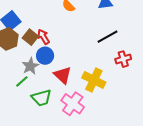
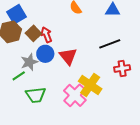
red triangle: (63, 75) -> (68, 56), moved
pink cross: (73, 104) -> (75, 95), moved

